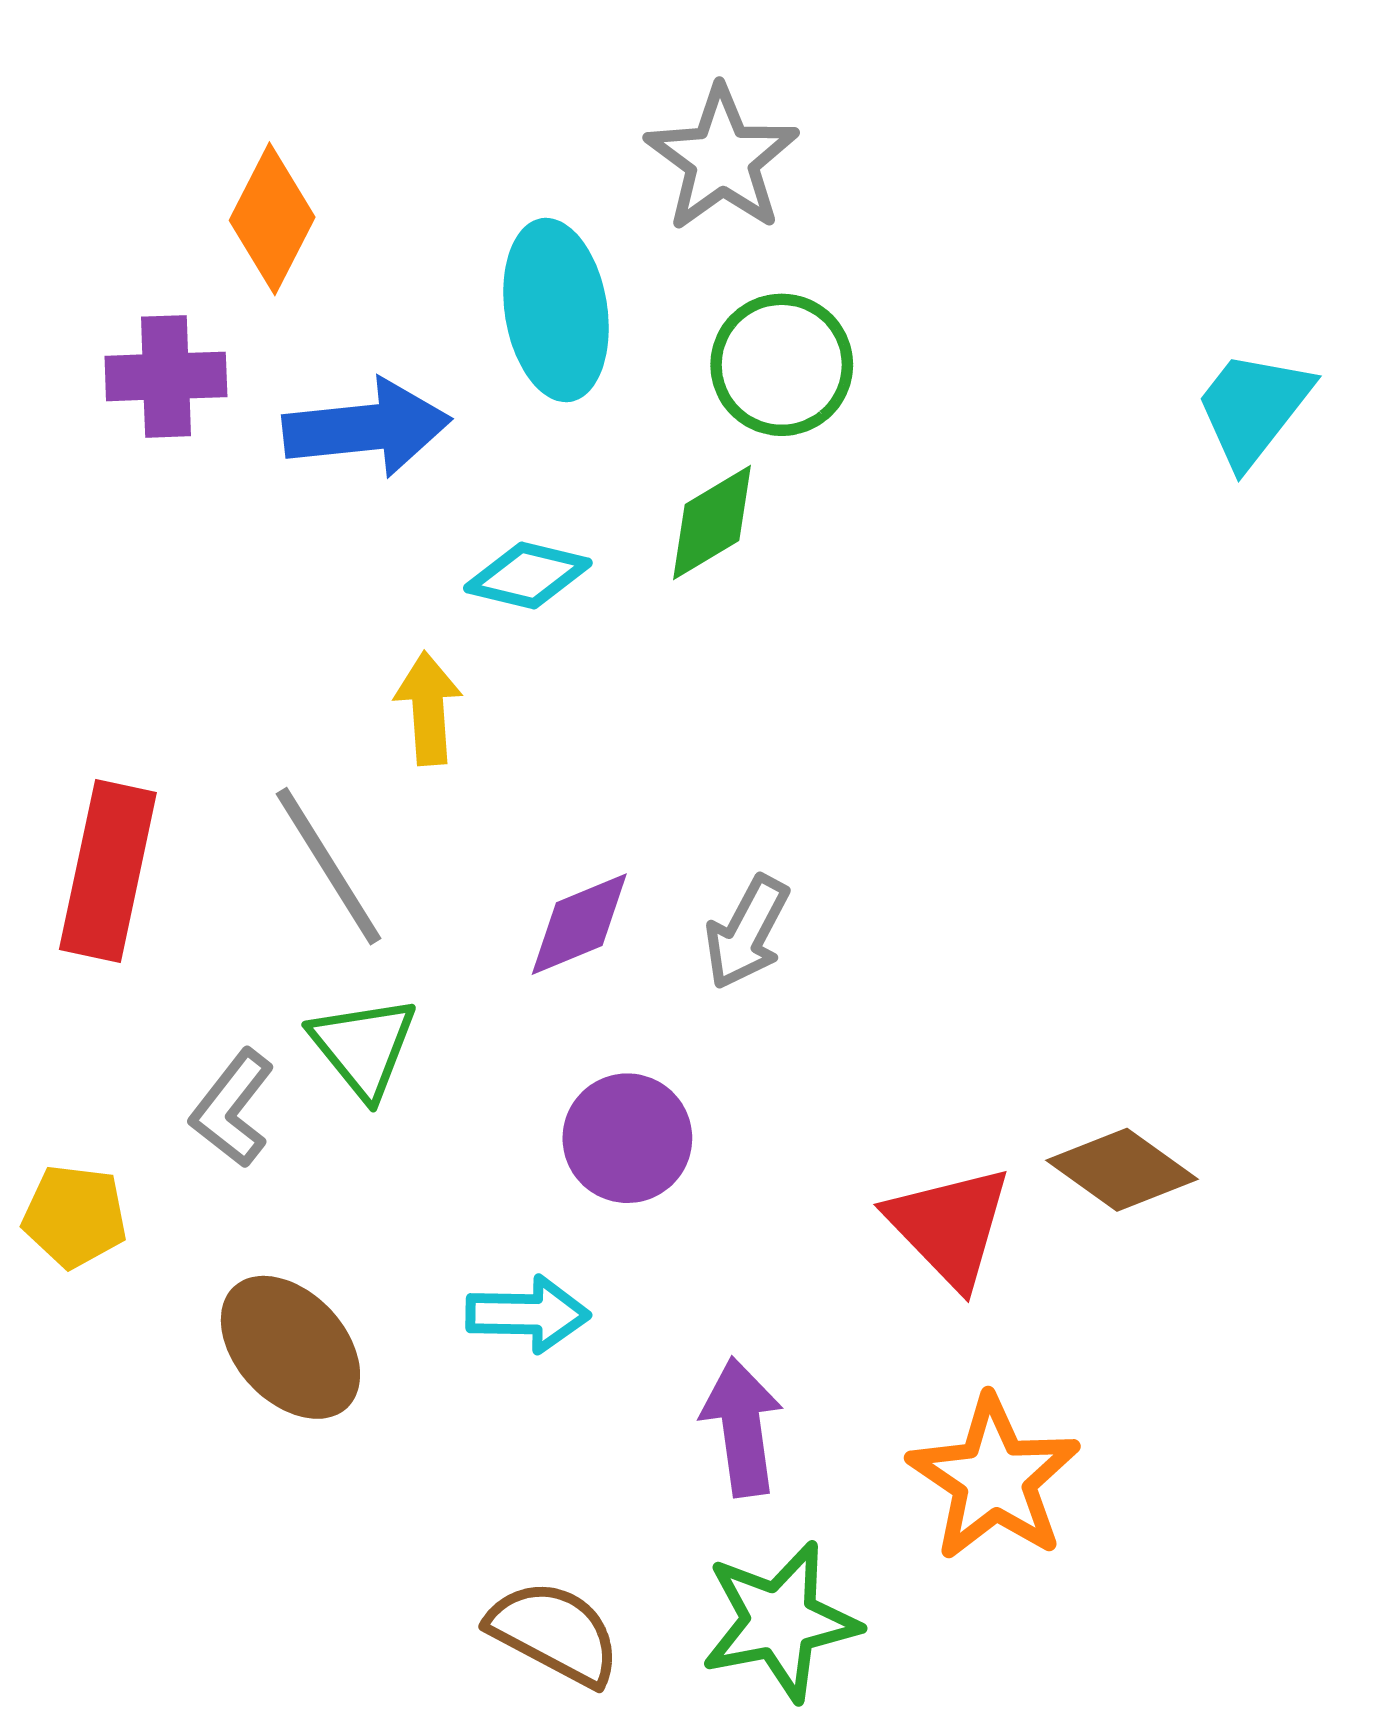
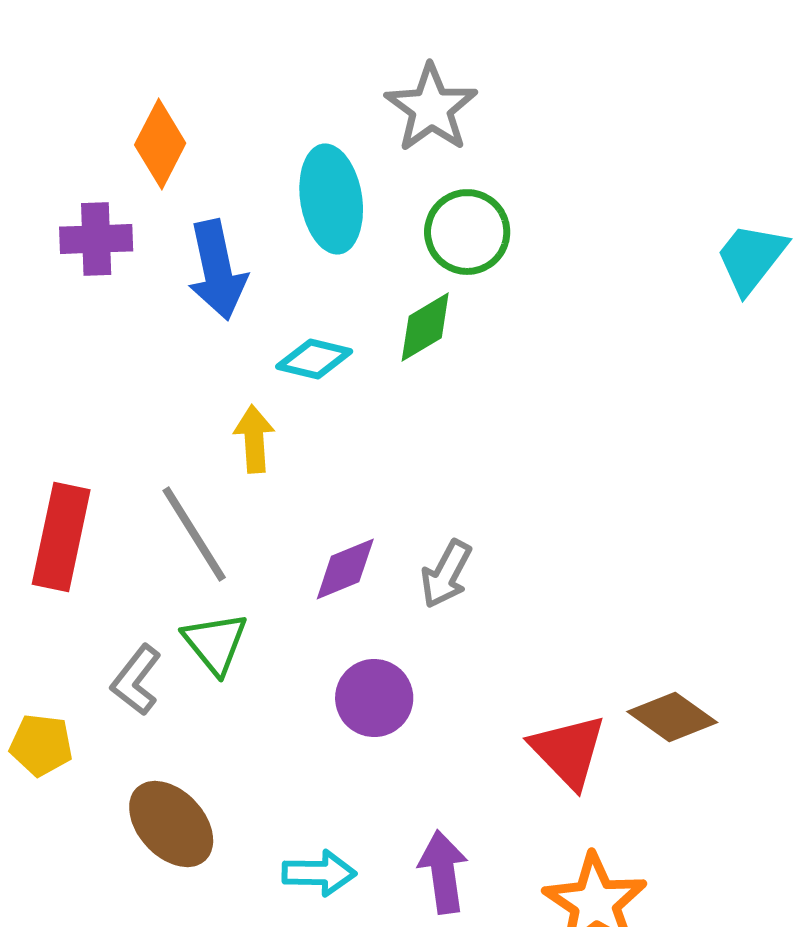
blue arrow: (367, 428) -> (217, 270), turned 84
cyan arrow: (528, 1314) -> (319, 873), moved

